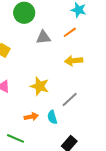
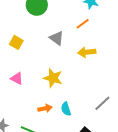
gray triangle: (43, 37) -> (57, 38), moved, turned 42
gray line: (70, 100) -> (102, 103), moved

